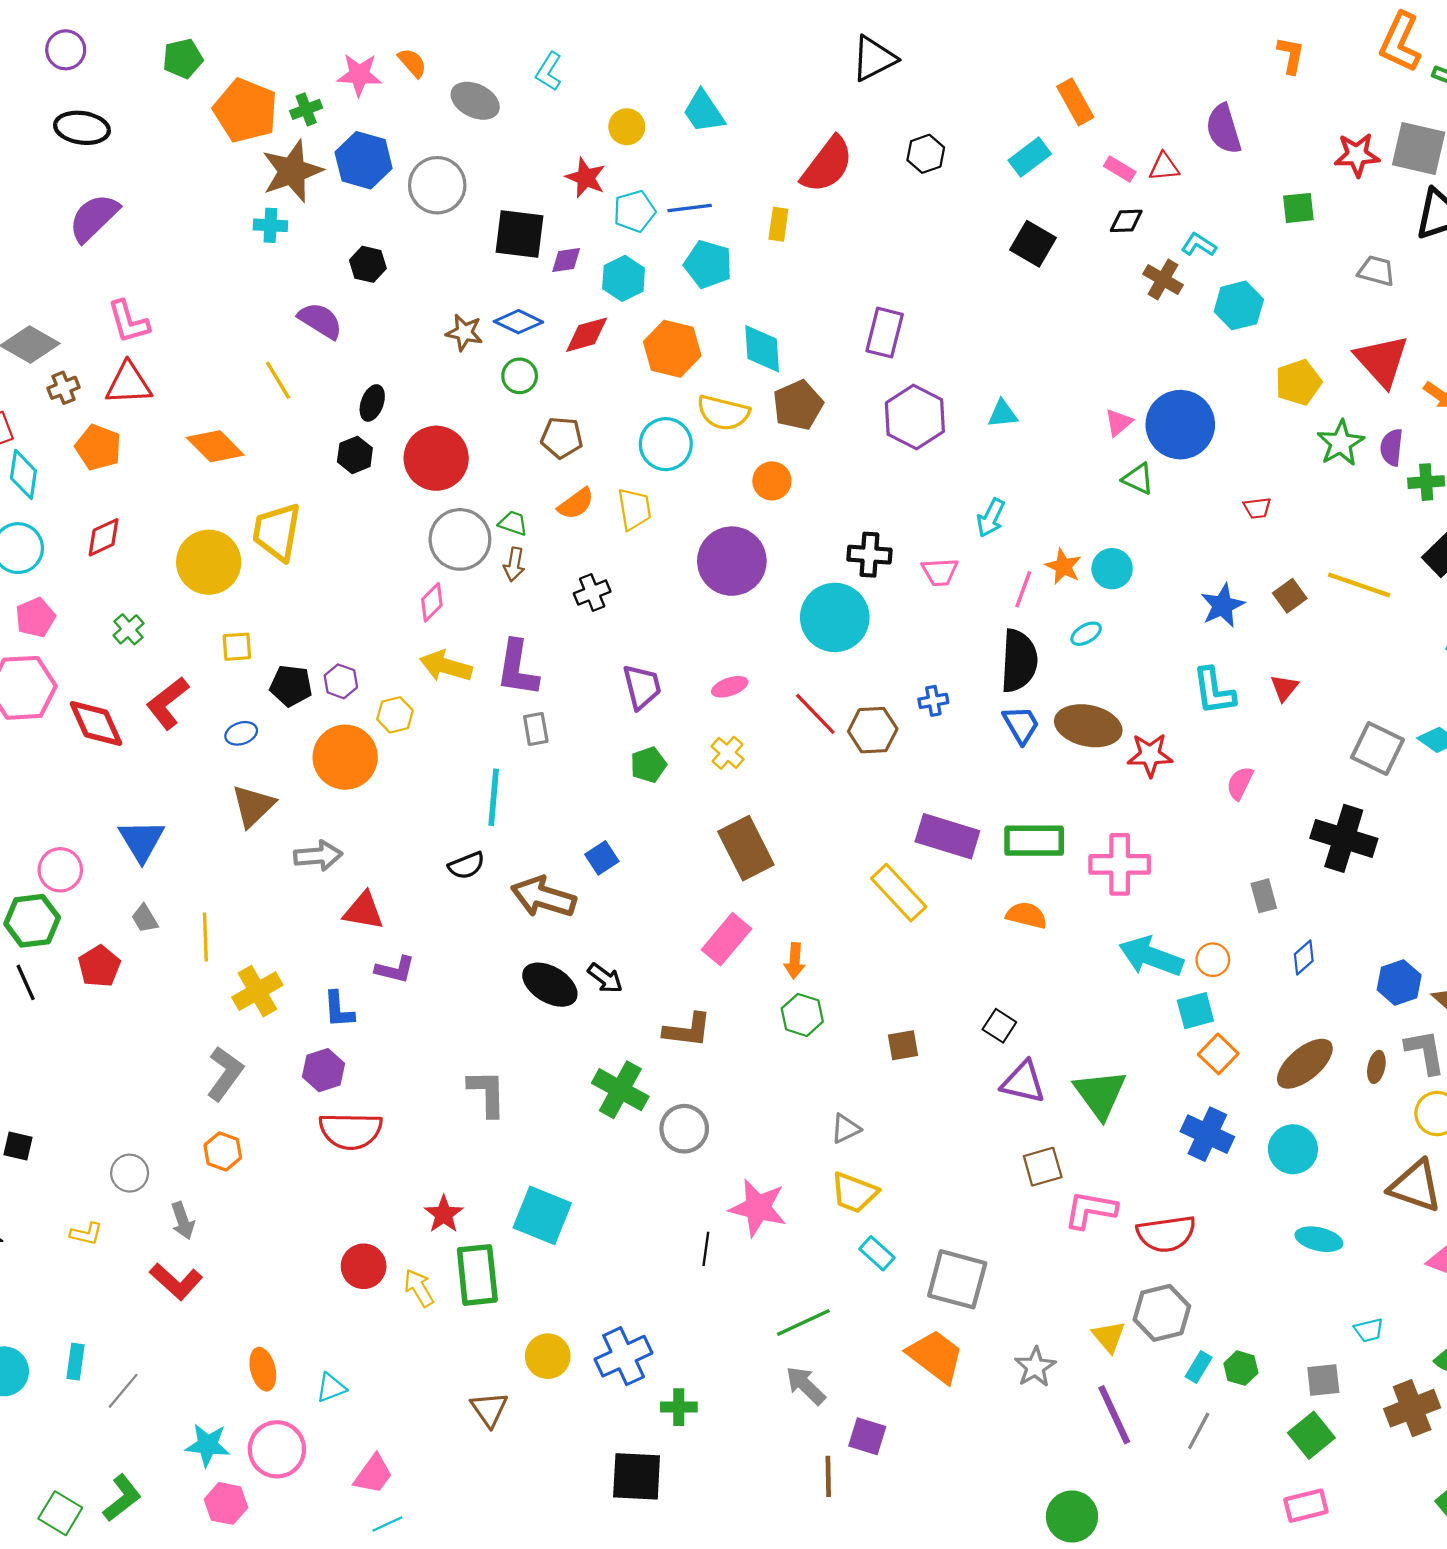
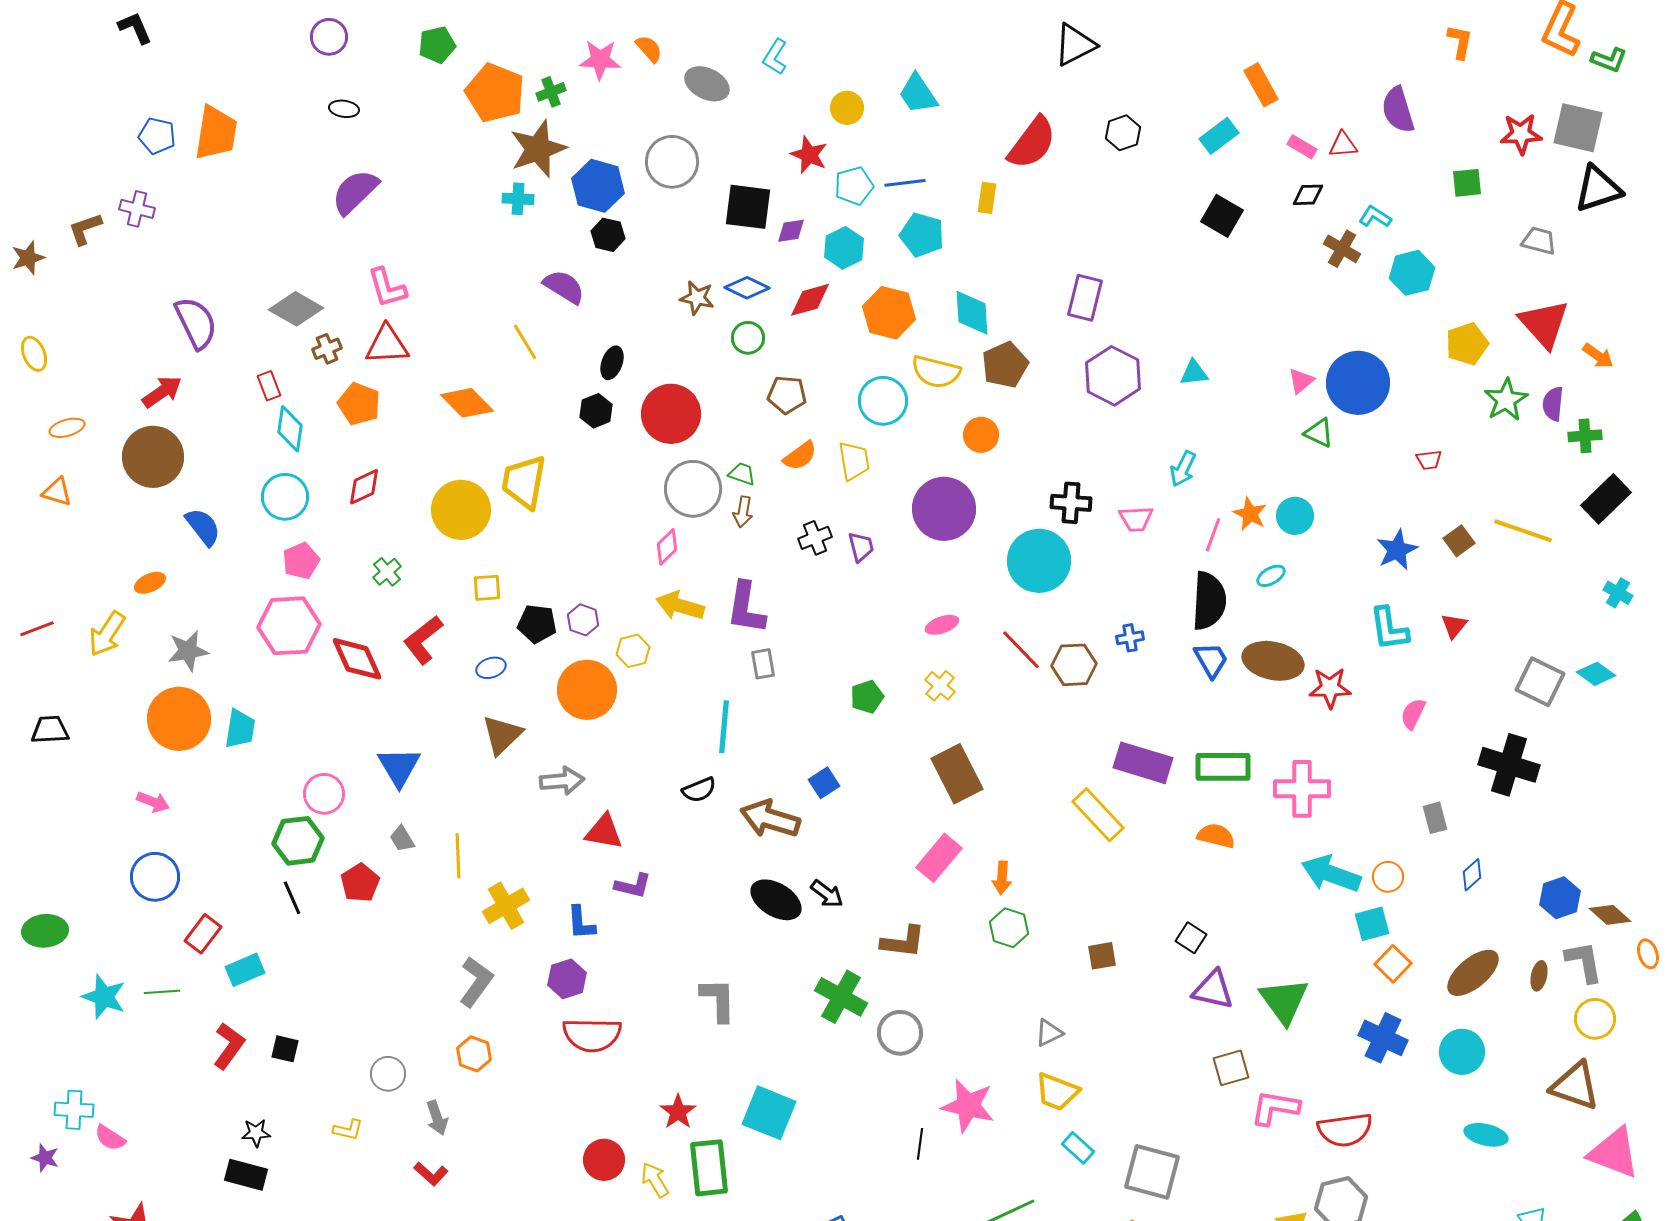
black ellipse: (82, 128) -> (344, 109), size x0.6
blue hexagon: (364, 160) -> (598, 186), moved
purple trapezoid: (642, 687) -> (861, 547), moved, size x0.7
red L-shape: (176, 1281) -> (431, 1174), size x0.7

